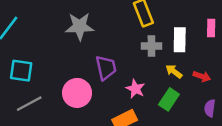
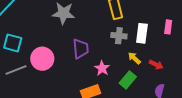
pink circle: (77, 93) -> (42, 59), moved

